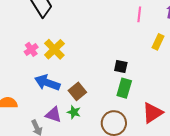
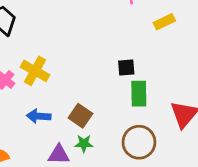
yellow rectangle: (158, 42) -> (164, 22), turned 56
blue arrow: (47, 83) -> (39, 116), size x0.7

